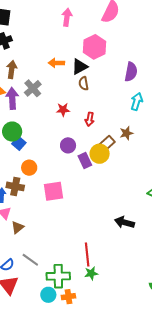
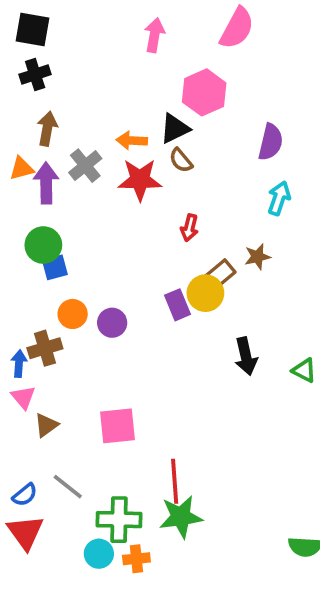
orange arrow: (56, 63) -> (132, 140), moved
brown semicircle: (84, 83) -> (181, 160), turned -32
red star: (63, 110) -> (140, 180), moved, size x1.6
blue square: (19, 143) -> (55, 267), turned 32
purple circle: (68, 145) -> (112, 323), moved
brown cross: (15, 186) -> (45, 348), turned -30
pink square: (54, 191) -> (117, 426), moved
black arrow: (124, 222) -> (246, 356), moved, turned -120
green star: (91, 273) -> (181, 517), size x1.6

